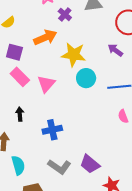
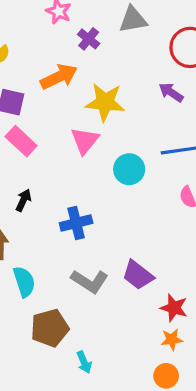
cyan circle: (86, 78) -> (129, 169), moved
pink triangle: (46, 84) -> (85, 141), moved
black arrow: (20, 114) -> (23, 200), turned 32

